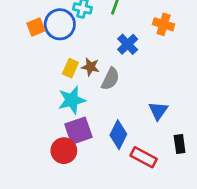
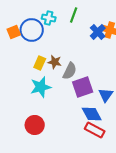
blue cross: (128, 44) -> (98, 32), moved
purple square: (78, 131) -> (83, 87), moved
blue diamond: (118, 135) -> (92, 114), moved, turned -55

